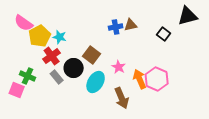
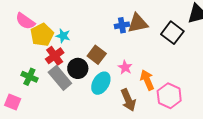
brown triangle: (131, 25) -> (138, 23), size x1.5
black square: (164, 34) -> (172, 33), size x1.5
gray rectangle: (57, 77) -> (60, 78), size x1.6
pink hexagon: (157, 79) -> (169, 96), moved
pink square: (17, 90) -> (13, 102), moved

